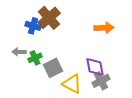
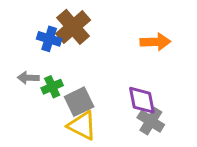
gray cross: (101, 81) -> (151, 121), turned -30
yellow triangle: (72, 84) -> (82, 126), moved

